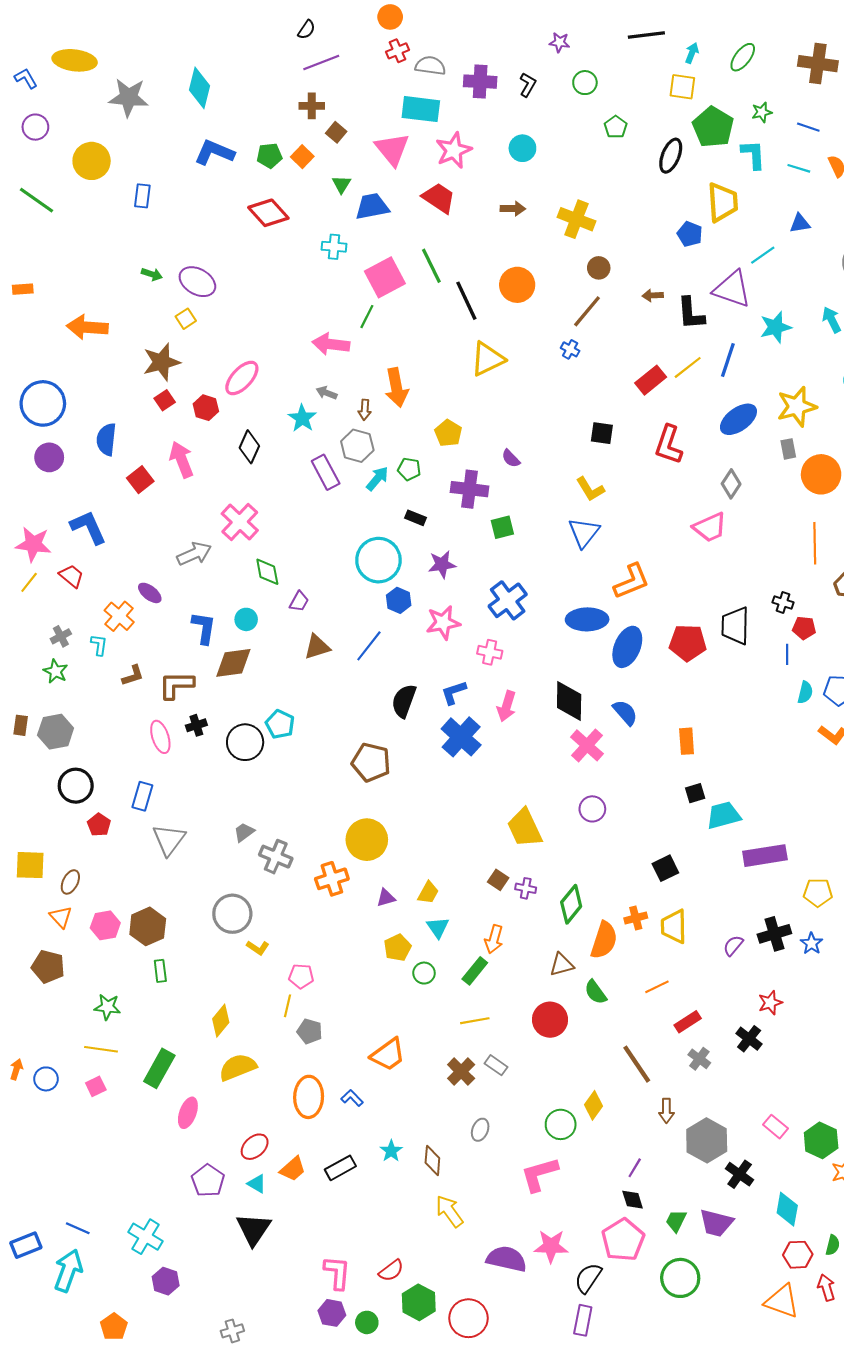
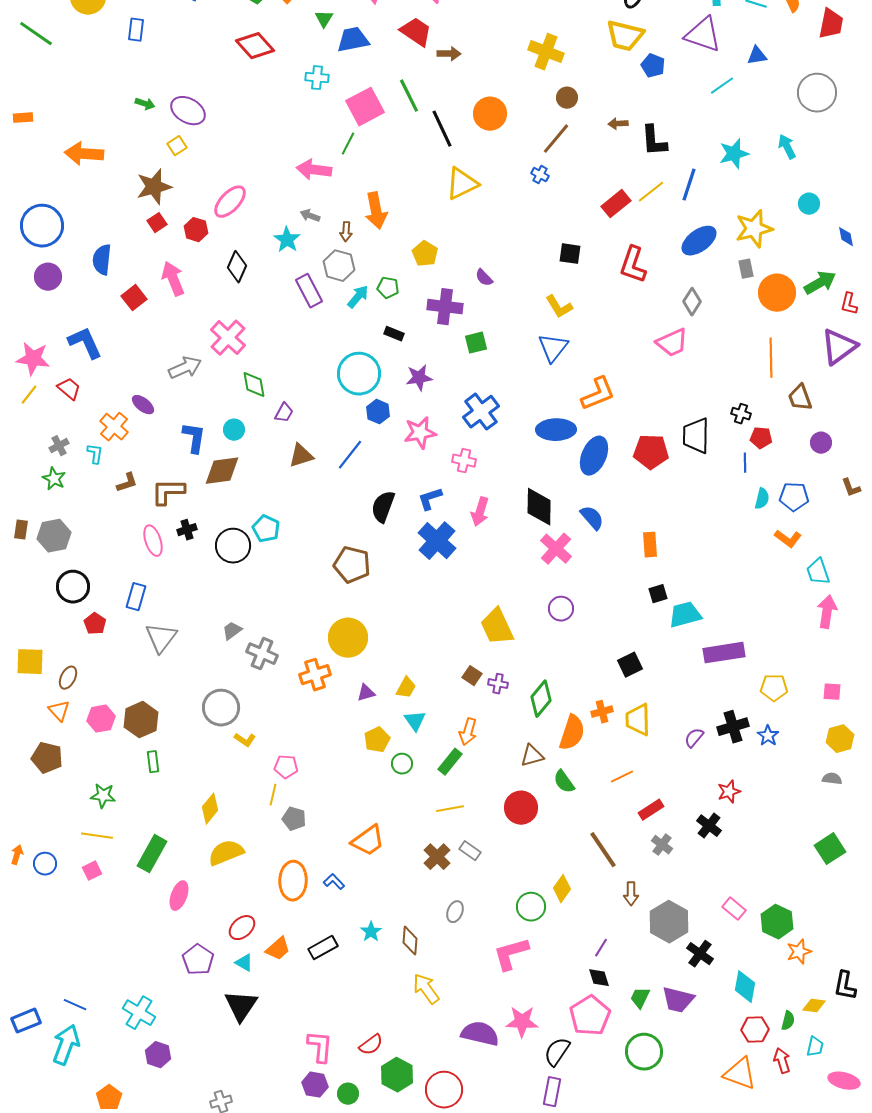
yellow trapezoid: (723, 202) -> (625, 36), moved, turned 108
brown arrow: (513, 209) -> (449, 54), moved
purple triangle: (732, 289) -> (703, 35), moved

